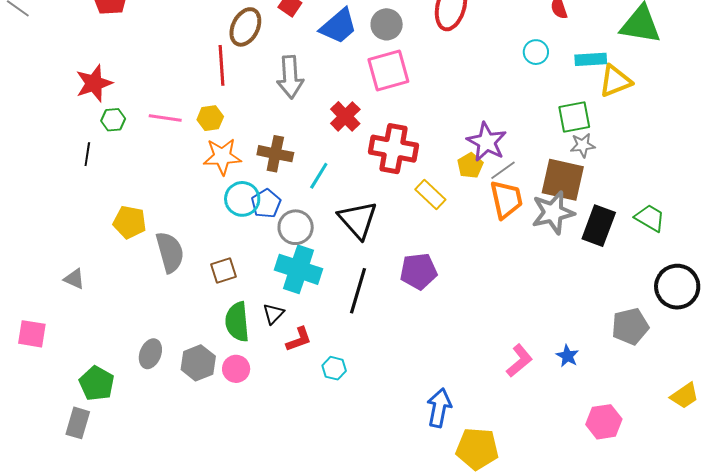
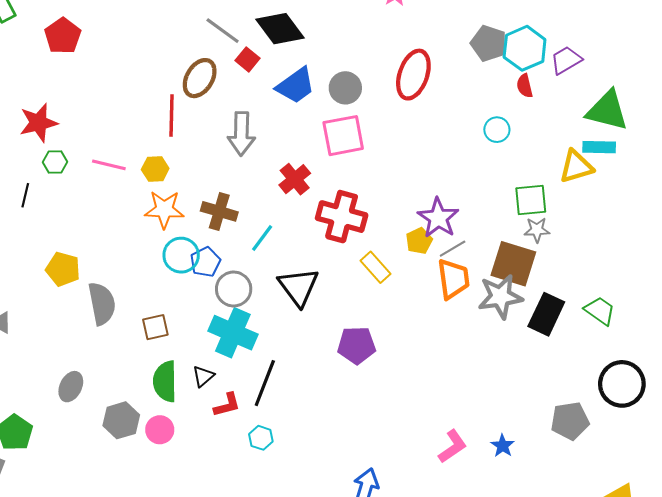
cyan rectangle: (591, 59) -> (599, 147), moved
black line: (358, 291) -> (265, 383), moved
gray ellipse: (150, 354) -> (71, 387), moved

